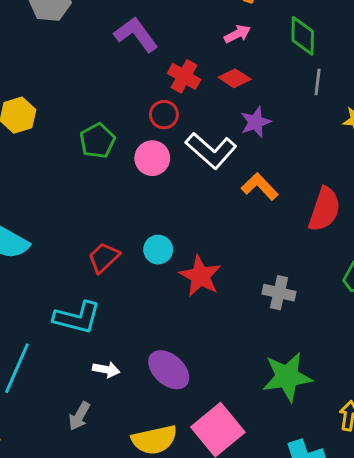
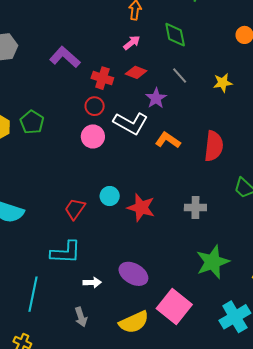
gray line: (318, 82) -> (180, 75), moved, turned -36
green pentagon: (97, 141) -> (32, 122), moved
gray arrow: (79, 416) -> (81, 317), turned -36

